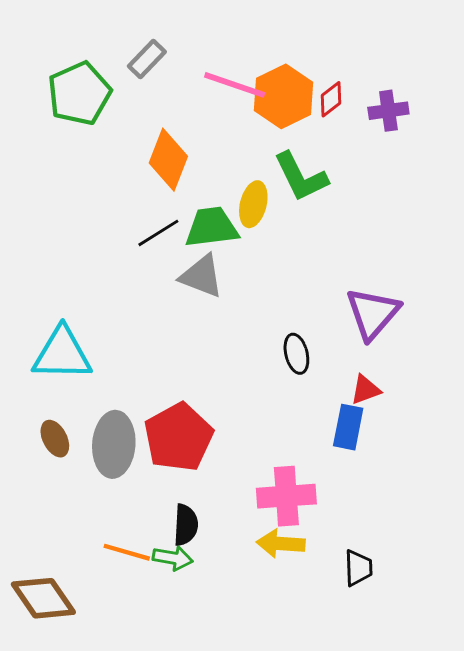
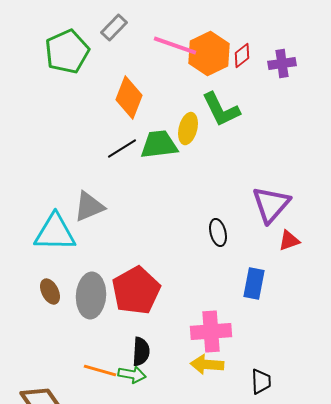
gray triangle: (202, 276) -> (89, 207), moved, turned -44
red triangle: (365, 390) -> (289, 241), moved

